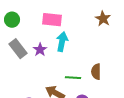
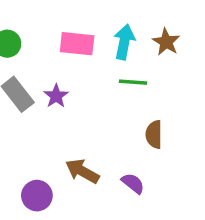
cyan arrow: (62, 42) -> (124, 42), moved
green line: (73, 78) -> (133, 82), moved

